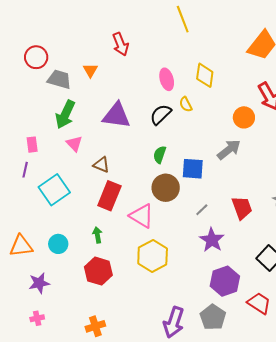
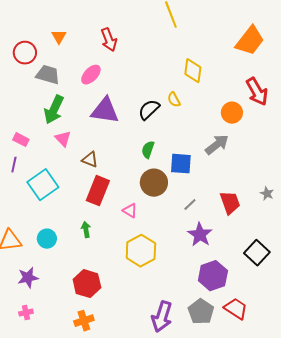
orange triangle: (90, 70) -> (59, 37), moved
pink ellipse: (167, 79) -> (91, 75), moved, turned 60
pink rectangle: (32, 145) -> (21, 140), turned -56
pink triangle: (142, 216) -> (130, 211), size x0.6
red hexagon: (98, 271) -> (87, 284), moved
red trapezoid: (259, 303) -> (236, 309), moved

